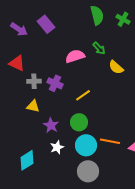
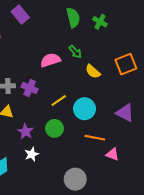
purple rectangle: (46, 24) -> (20, 14), moved
orange line: (110, 141) -> (95, 138), moved
cyan circle: (86, 145) -> (85, 109), moved
gray circle: (88, 171) -> (75, 179), moved

